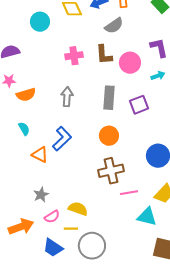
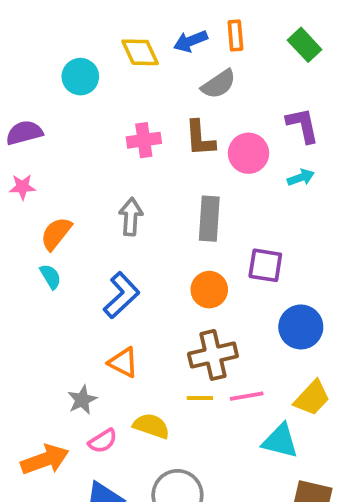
orange semicircle: (26, 95) -> (56, 234), moved, turned 144
purple square: (139, 105) -> (265, 265), moved, turned 30
orange triangle: (40, 155) -> (123, 362), moved
yellow line: (71, 229) -> (200, 398), moved

